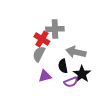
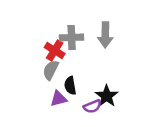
gray arrow: (76, 52) -> (105, 35), moved, turned -102
black semicircle: (63, 66) -> (70, 86), moved

